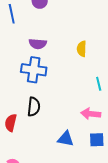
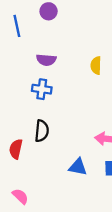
blue cross: (34, 70) -> (42, 89), size x0.7

